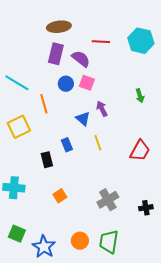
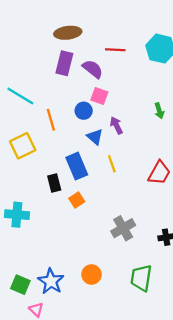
blue circle: (66, 84) -> (84, 111), moved
blue rectangle: (67, 145) -> (77, 166), size x1.6
orange square: (60, 196) -> (77, 200), moved
green square: (17, 234) -> (20, 285), moved
green trapezoid: (109, 242) -> (141, 278), moved

